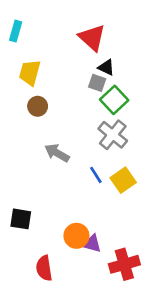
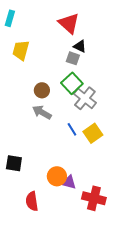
green square: (114, 100) -> (72, 83), moved
brown circle: (38, 106) -> (42, 90), moved
red cross: (124, 264) -> (94, 198), turned 30

